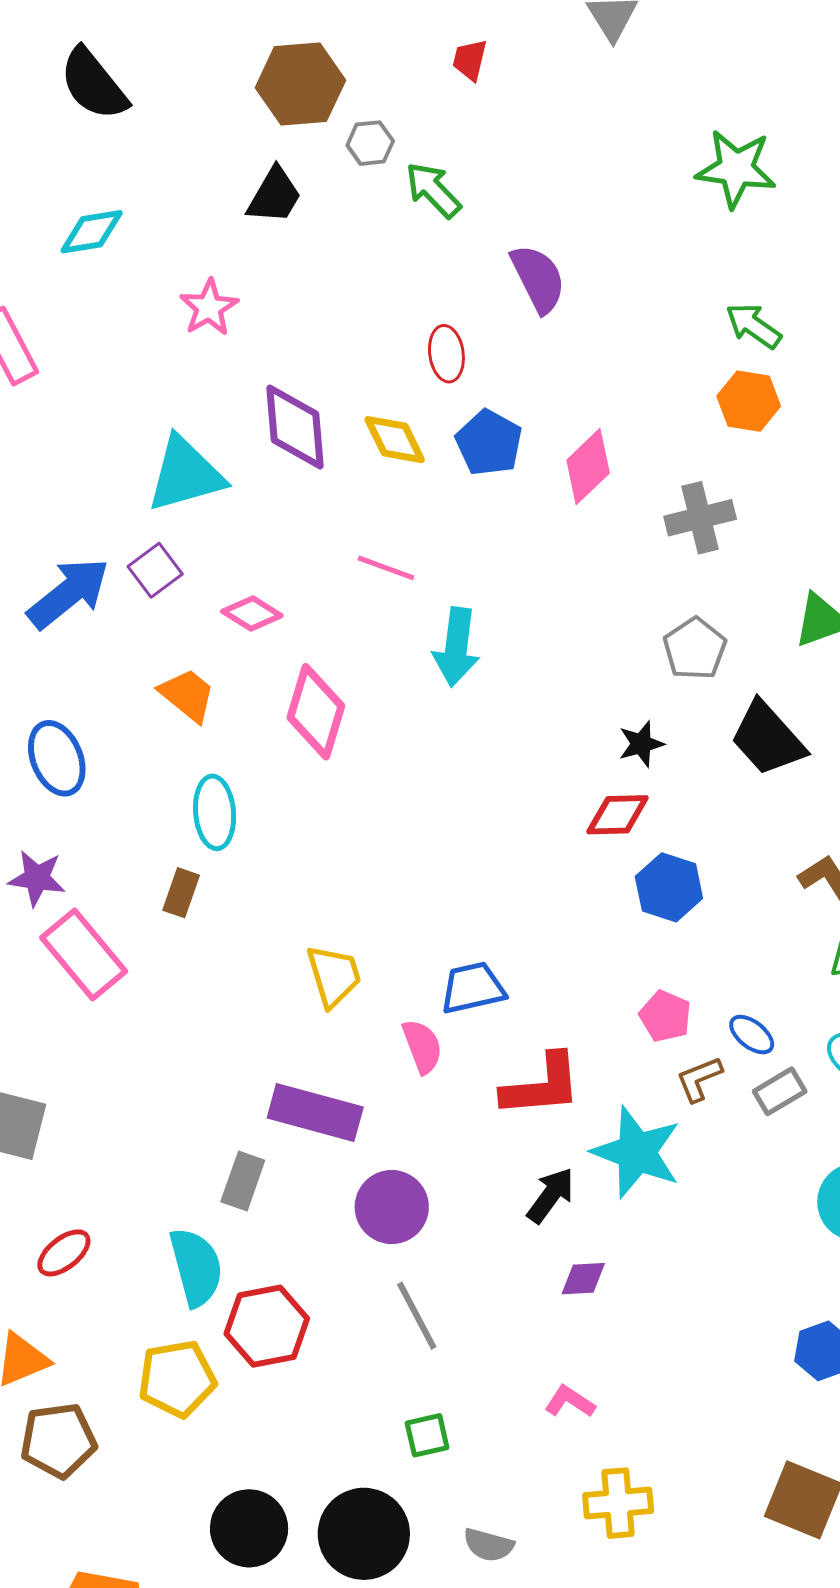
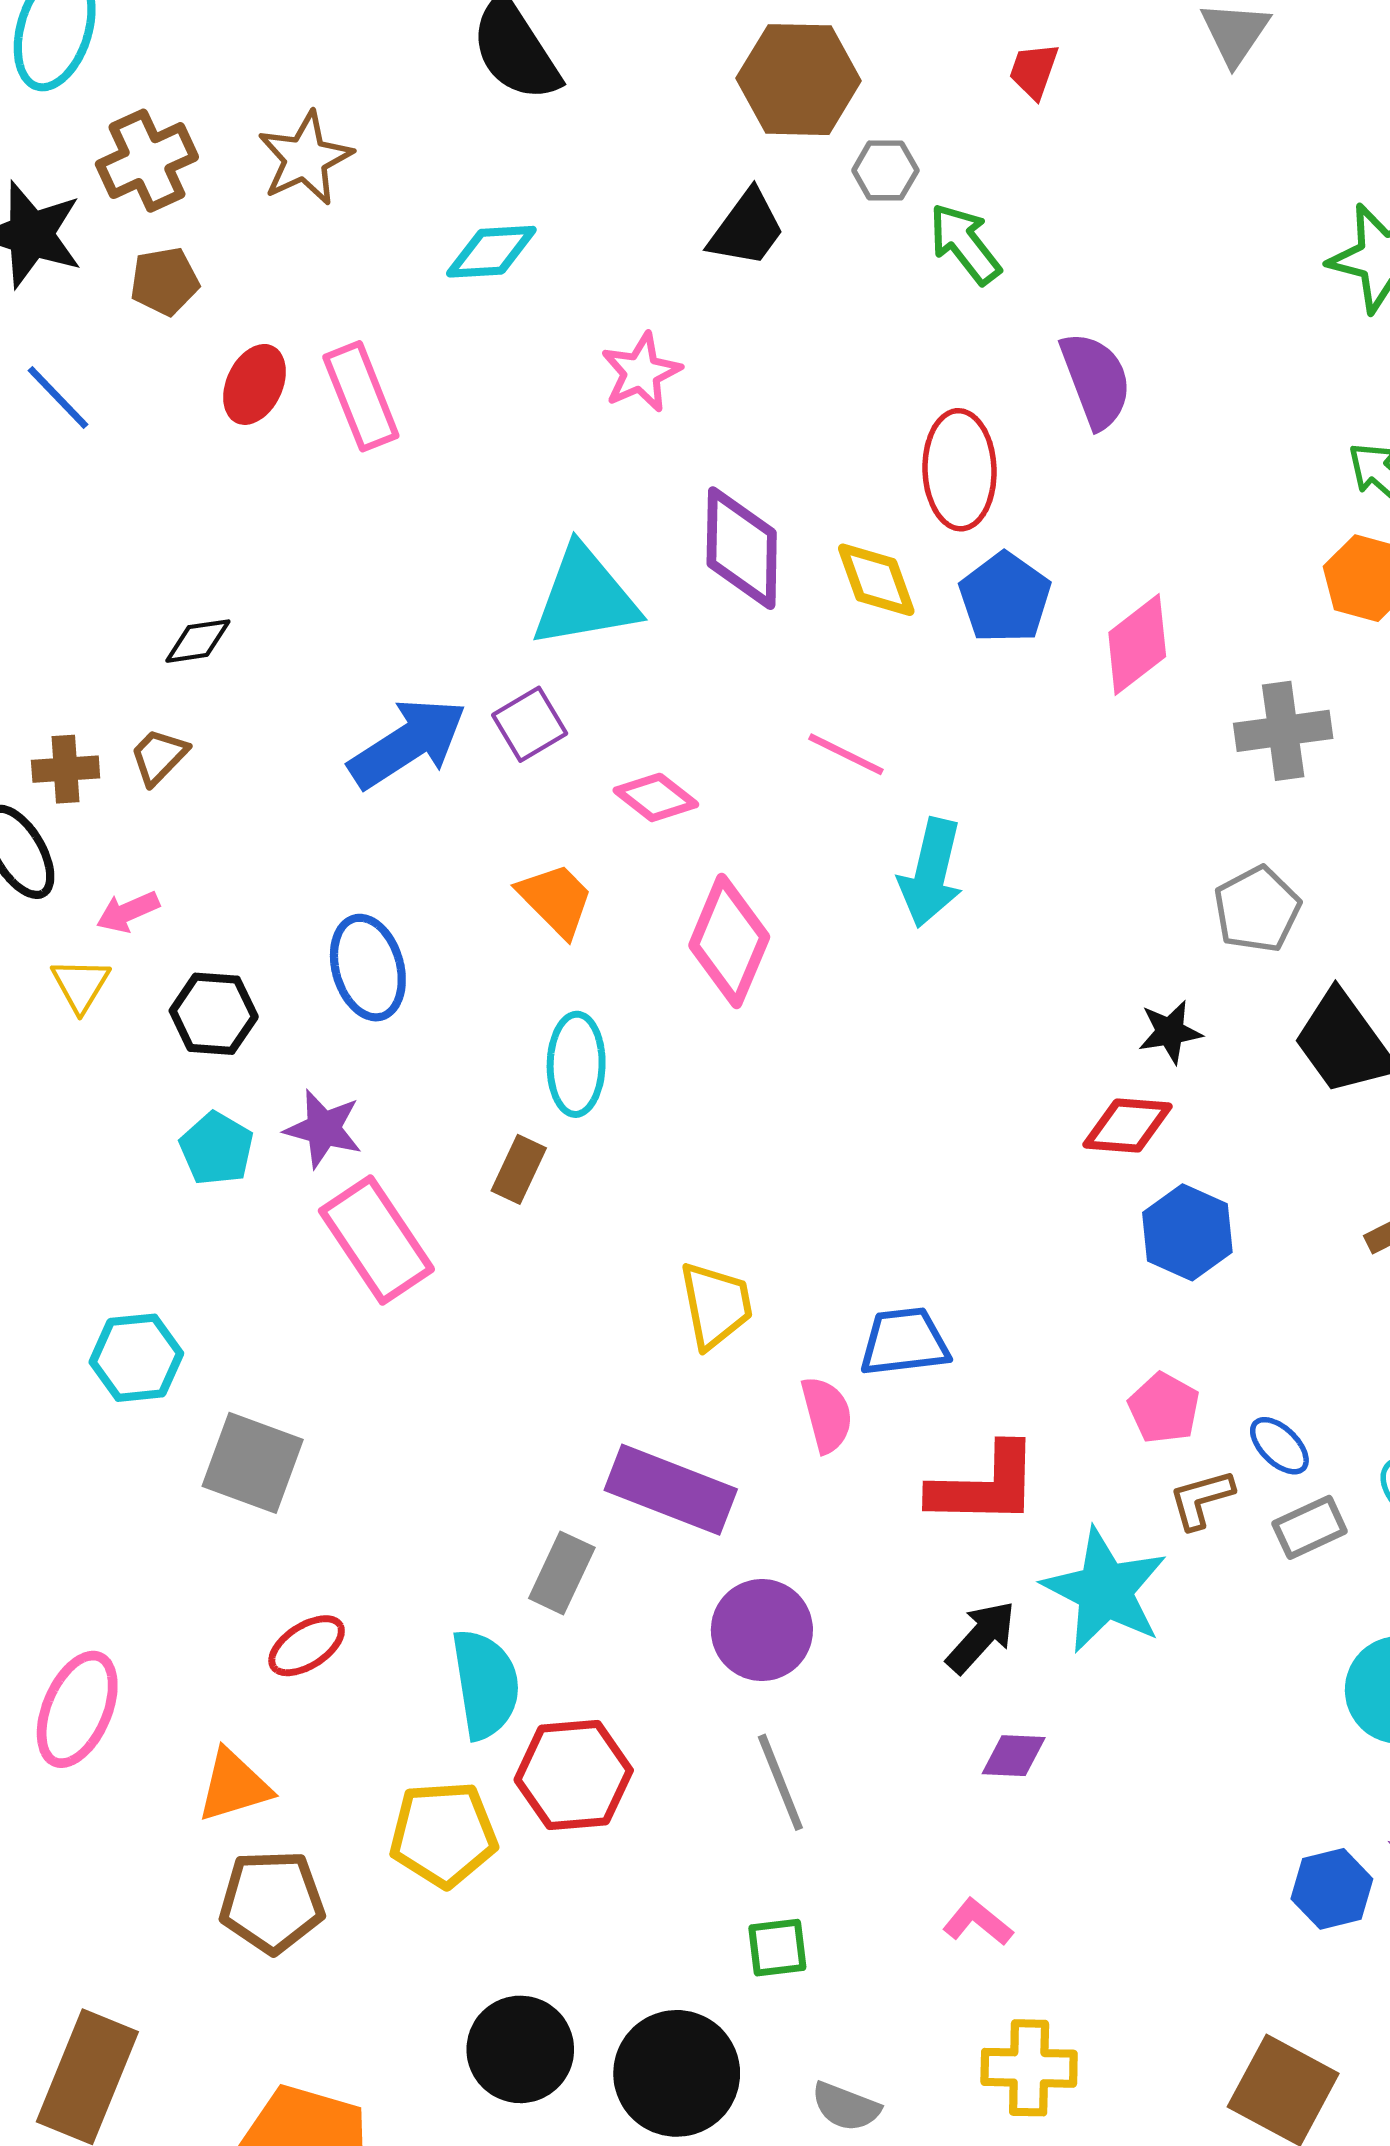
red ellipse: (446, 354) -> (960, 470), size x1.5

